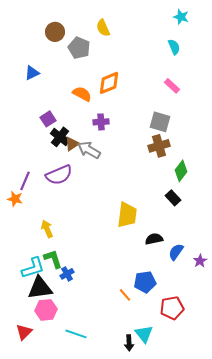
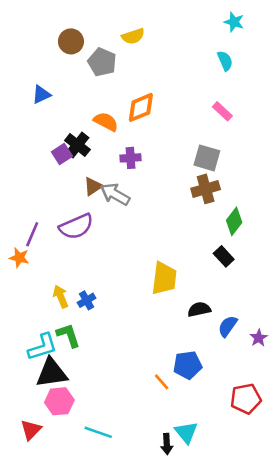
yellow semicircle: (103, 28) -> (133, 36), turned -84
black cross: (60, 137) -> (77, 145), moved
blue cross: (67, 274) -> (87, 300), moved
red pentagon: (172, 308) -> (246, 399), moved

